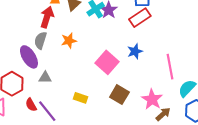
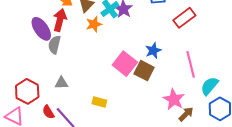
red rectangle: (140, 18) -> (184, 18), moved
orange star: (69, 41) -> (94, 24), moved
purple ellipse: (29, 57) -> (41, 29), moved
brown square: (119, 95) -> (144, 71), moved

